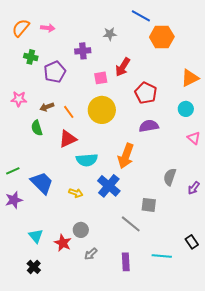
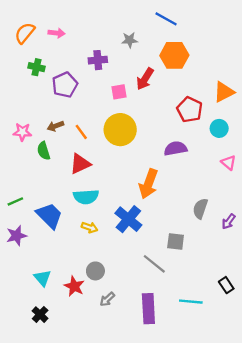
orange hexagon: (162, 37) -> (174, 55), moved
red pentagon: (146, 93) -> (190, 110), moved
pink star: (19, 99) -> (22, 132), moved
cyan semicircle: (87, 160) -> (86, 197), moved
purple rectangle: (126, 262) -> (148, 309), size x1.4

